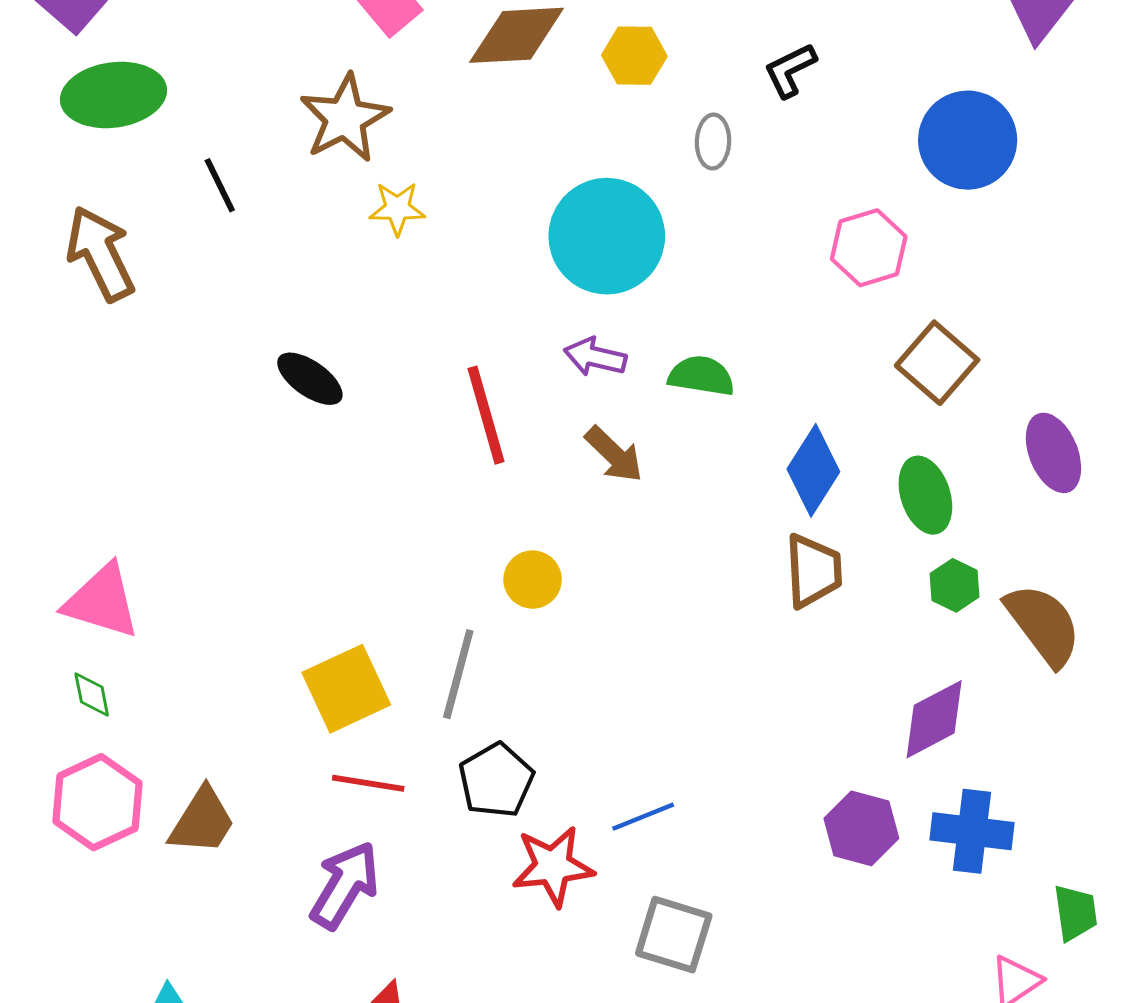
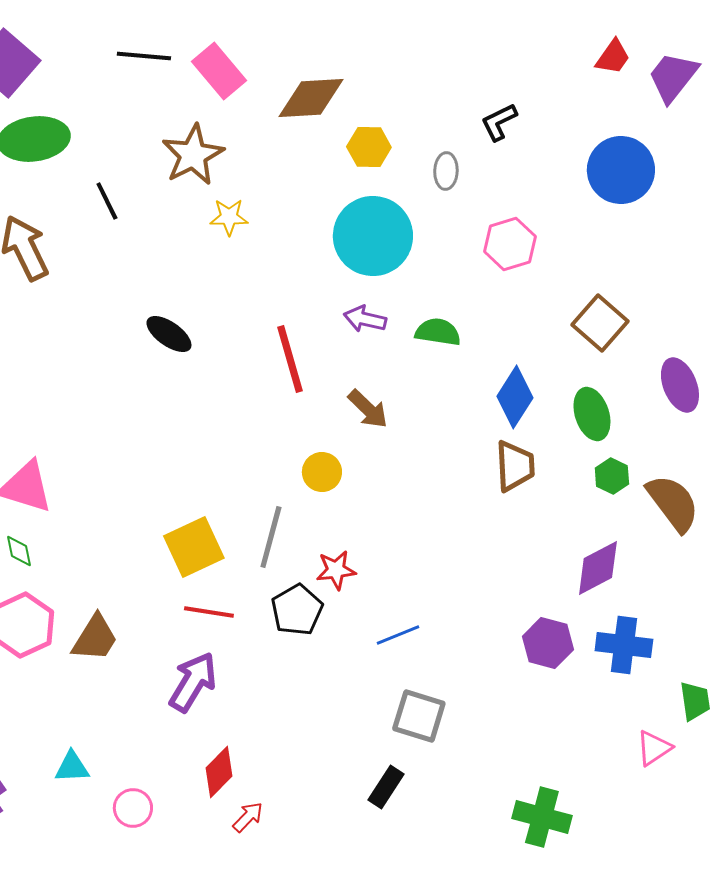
yellow hexagon: (634, 56) -> (369, 147), moved
pink hexagon: (869, 248) -> (510, 244), moved
brown arrow: (614, 454) -> (368, 409), moved
red star: (553, 866) -> (336, 570), moved, size x0.7

